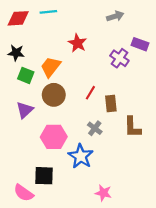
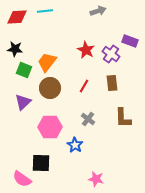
gray arrow: (115, 16) -> (98, 11), moved
red star: (77, 43) -> (86, 50), moved
brown rectangle: (111, 103) -> (112, 83), moved
blue star: (81, 156) -> (75, 145), size x0.7

